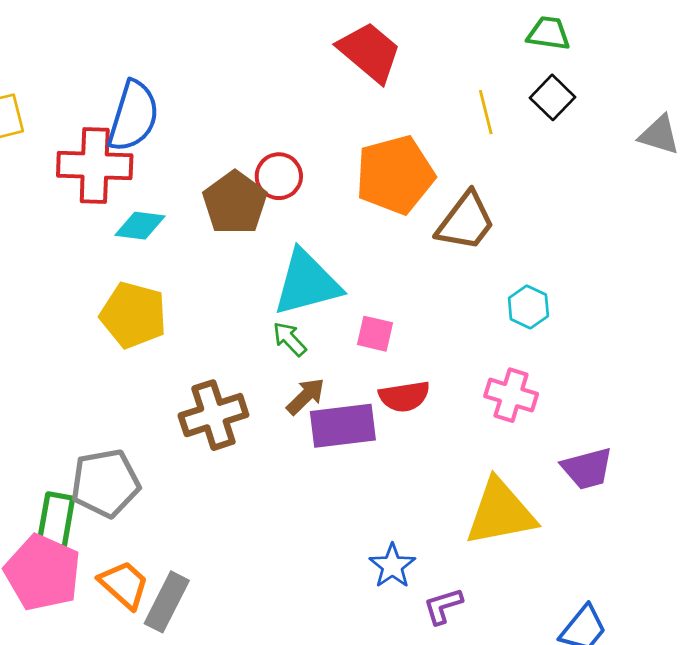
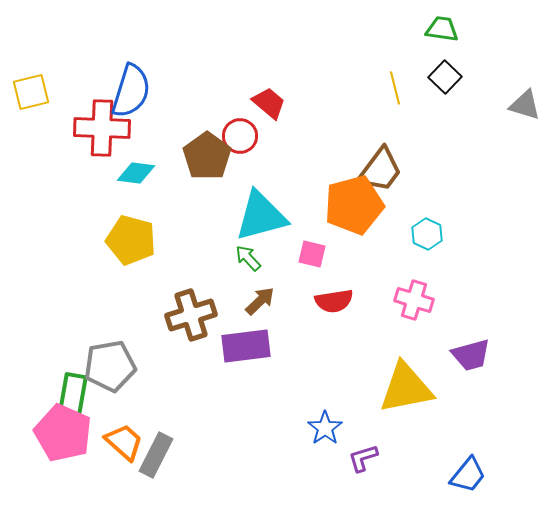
red trapezoid: (370, 52) -> (269, 103), moved, size x0.7
orange pentagon: (395, 175) -> (354, 205), moved
purple rectangle: (343, 426) -> (246, 346), moved

